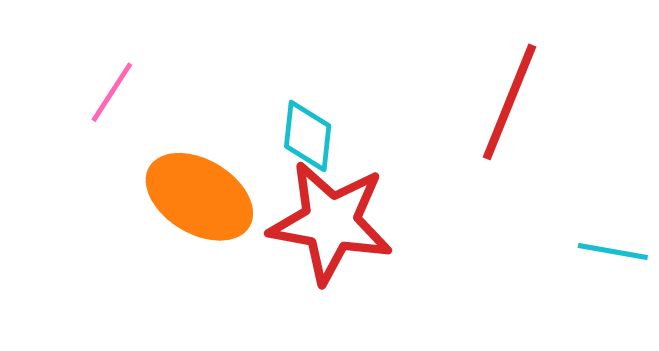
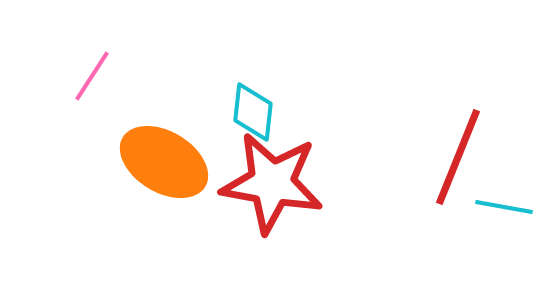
red line: (509, 102) -> (458, 157), moved

